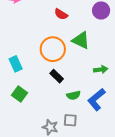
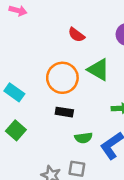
cyan rectangle: (16, 64) -> (14, 92), turned -35
black rectangle: (57, 76) -> (64, 112), turned -40

